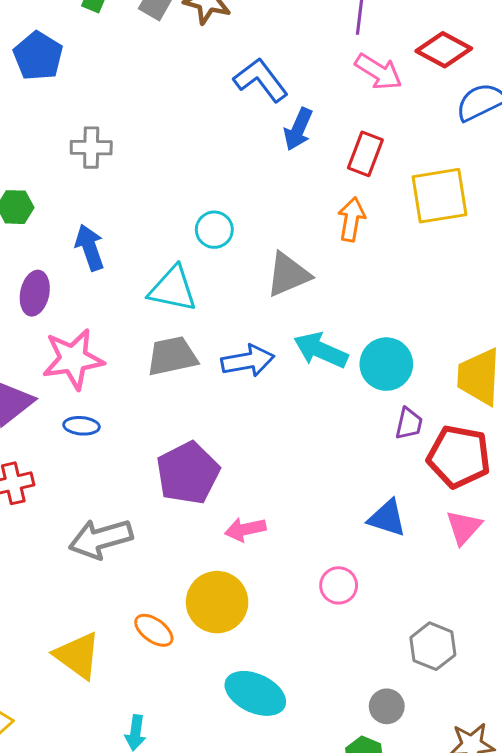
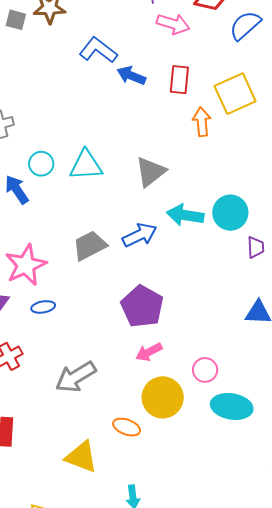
blue arrow: (298, 129) -> (131, 76), turned 104
orange arrow: (352, 219) -> (202, 122), moved
cyan circle: (214, 230) -> (41, 164), moved
cyan triangle: (173, 289) -> (86, 165), moved
purple pentagon: (188, 473) -> (142, 306), moved
pink arrow: (245, 529) -> (149, 352), moved
pink circle: (339, 585) -> (205, 370), moved
cyan ellipse: (255, 693) -> (232, 406), moved

